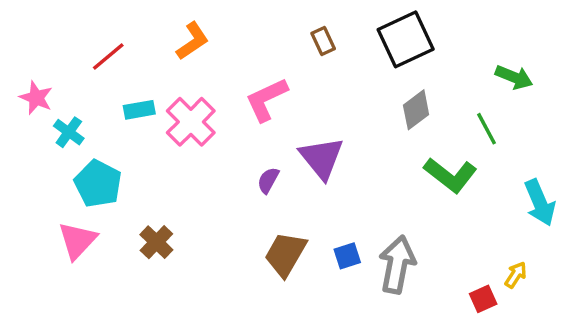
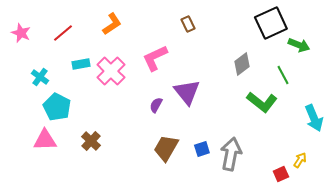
black square: (406, 39) -> (271, 23), moved
pink star: (36, 98) -> (21, 33), moved
pink triangle: (77, 240) -> (45, 140), turned 45

